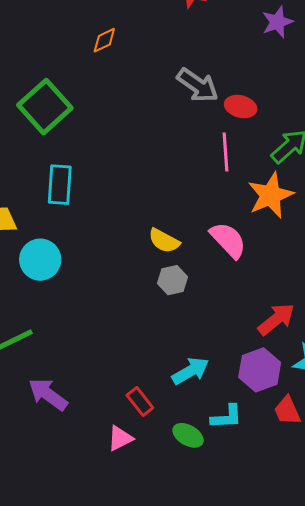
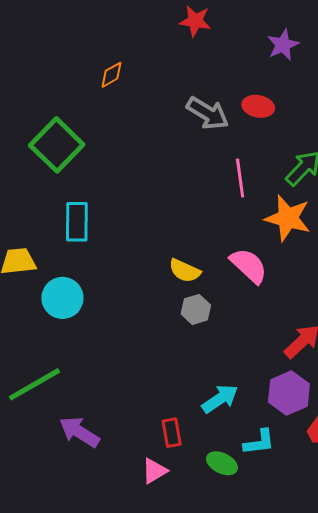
red ellipse: (241, 107) -> (258, 106), moved
orange star: (270, 195) -> (288, 218), turned -30
red rectangle: (140, 401) -> (172, 433), turned 32

